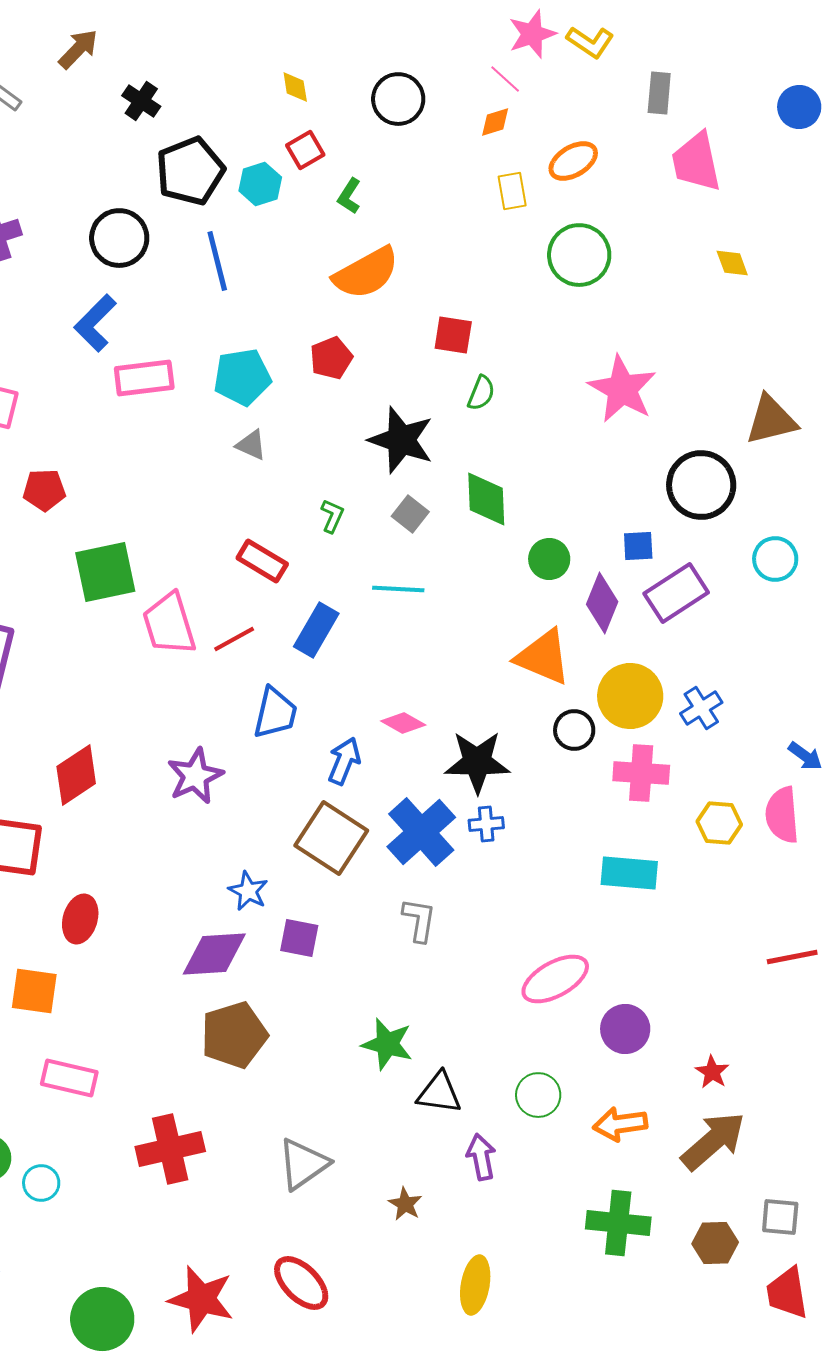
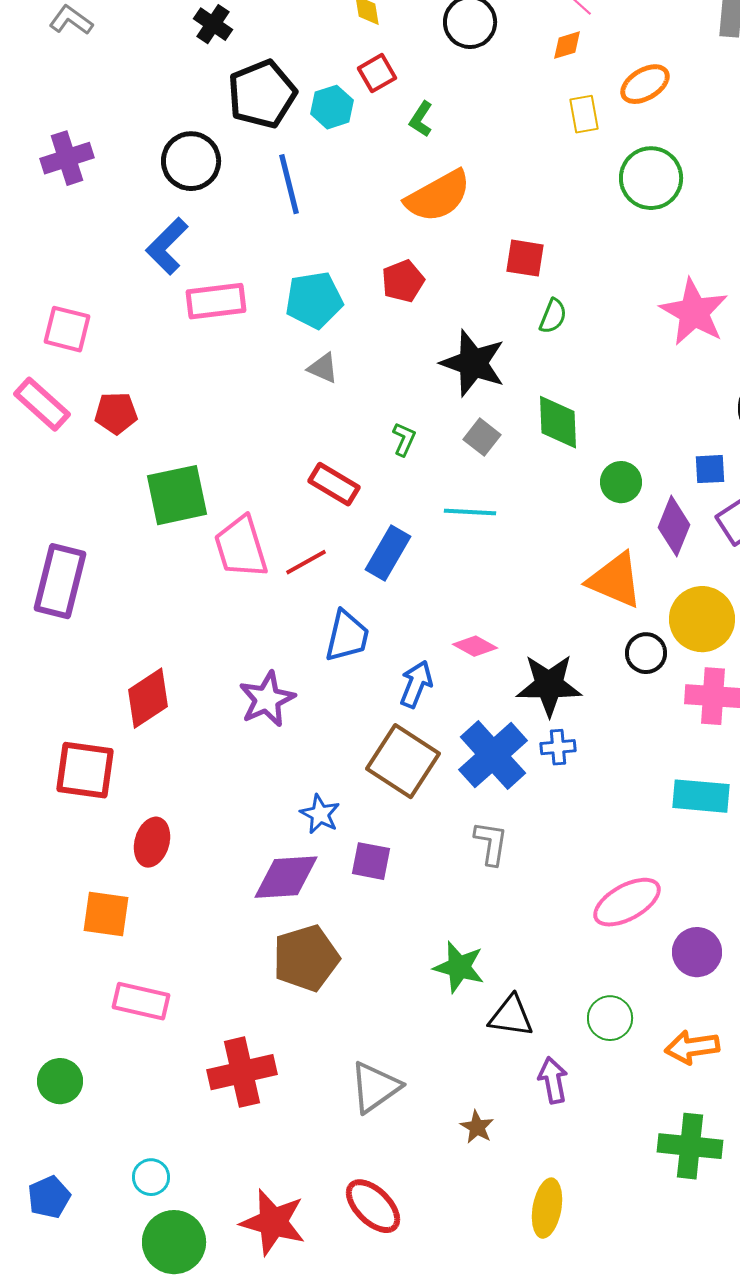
cyan circle: (41, 1183) -> (151, 1177), moved

